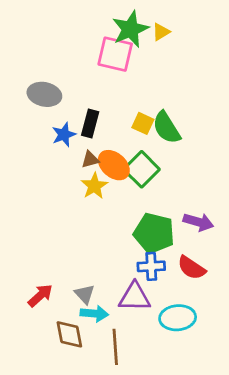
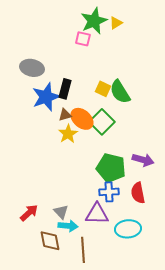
pink square: (115, 54) -> (83, 39), size x0.6
blue star: (64, 135) -> (46, 97), size x1.6
red semicircle: (191, 268) -> (138, 193), turned 45

